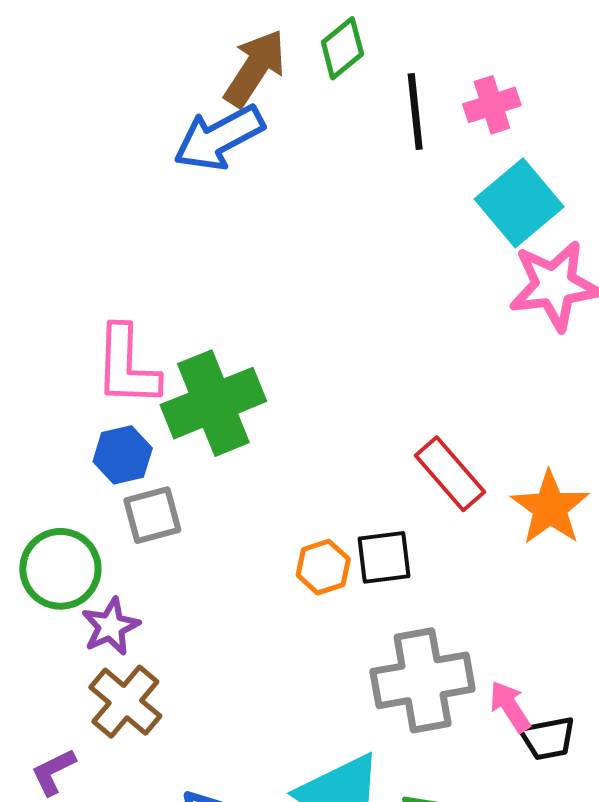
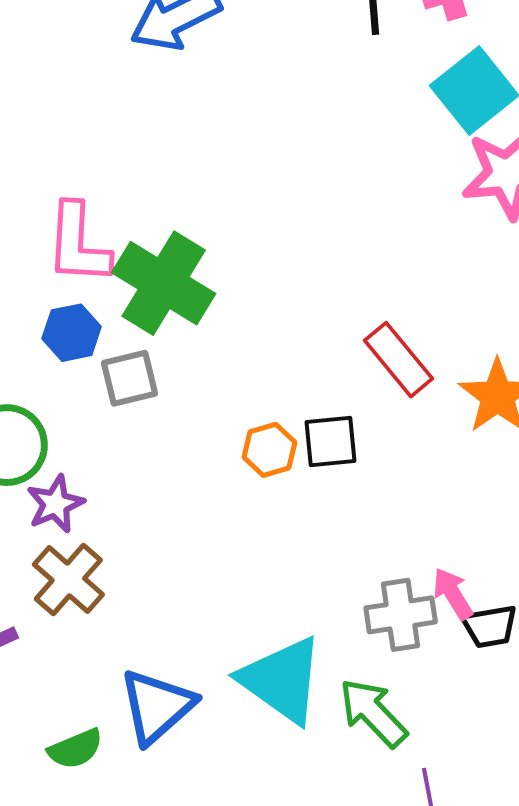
green cross: (213, 403) -> (164, 283), turned -38
gray square: (152, 515) -> (130, 378), moved
gray cross: (423, 680) -> (401, 615), moved, size x0.7

